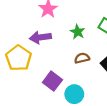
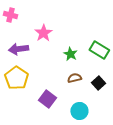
purple arrow: (40, 37) -> (18, 49), moved
cyan circle: (74, 94) -> (79, 111), moved

